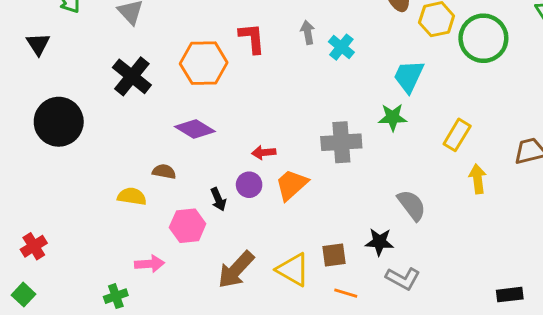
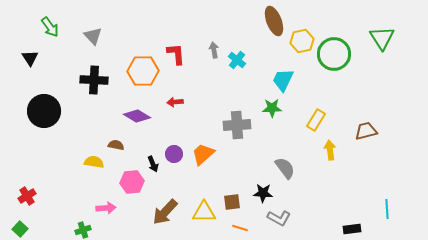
black cross: (132, 76) -> (94, 80), turned -36
red arrow: (264, 152) -> (175, 102), moved
yellow triangle: (293, 270) -> (204, 212), turned -30

